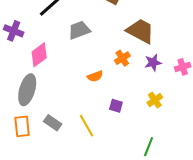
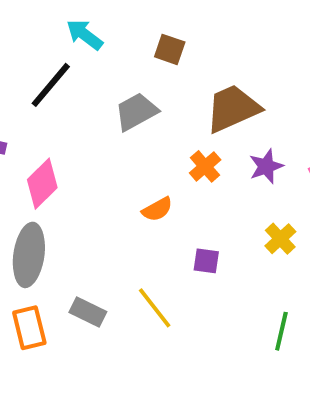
gray trapezoid: (79, 30) -> (136, 112), moved
brown trapezoid: (140, 31) -> (233, 108), turned -44

